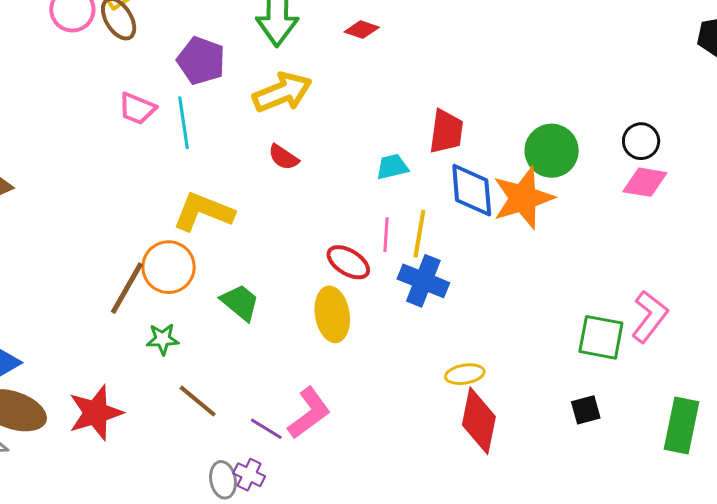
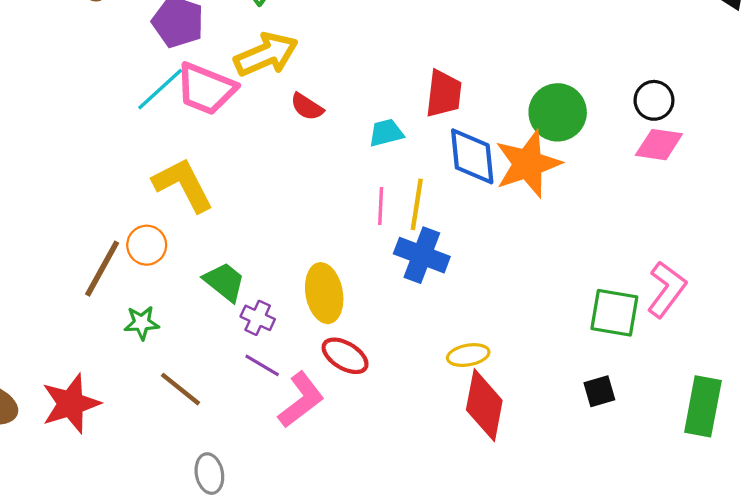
pink trapezoid: (137, 109) -> (206, 89), moved, size x1.5
cyan line: (184, 123) -> (160, 89), turned 57
red semicircle: (283, 157) -> (307, 107), moved
yellow L-shape: (203, 212) -> (183, 185), turned 42
red ellipse: (348, 262) -> (345, 356), moved
orange circle: (169, 267) -> (147, 245), size x0.7
purple line: (266, 429) -> (262, 365), moved
purple cross: (249, 475) -> (258, 318), moved

